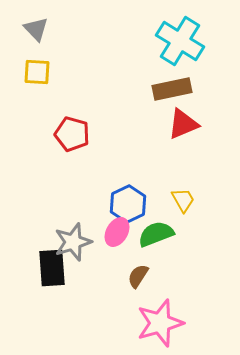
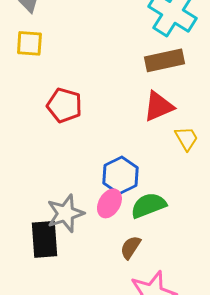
red triangle: (183, 124) -> (158, 106), moved
yellow trapezoid: (183, 200) -> (186, 138), moved

